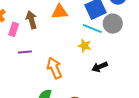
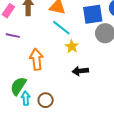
cyan line: (92, 28) -> (61, 28), moved

